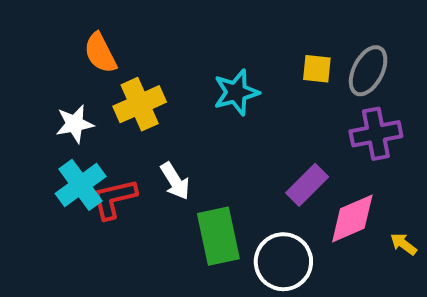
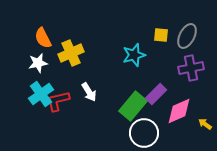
orange semicircle: (100, 53) -> (43, 38), moved
cyan star: (236, 92) -> (134, 55), moved
green rectangle: (218, 236) -> (133, 106), moved, turned 52

